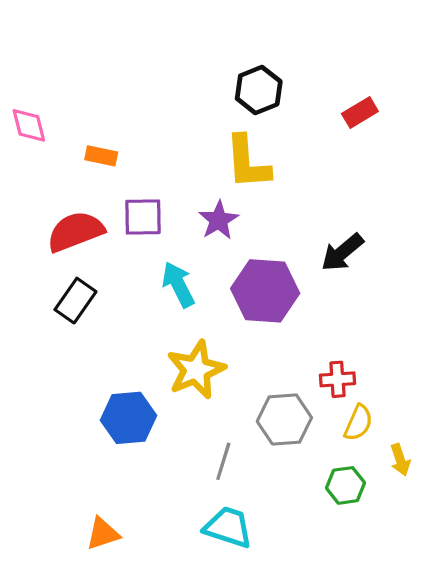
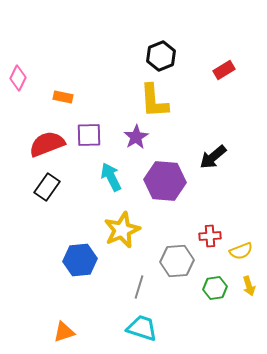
pink diamond: (29, 125) -> (18, 78), turned 40
yellow semicircle: (358, 423) -> (241, 251), moved, turned 45
green hexagon: (346, 485) -> (215, 288), moved

